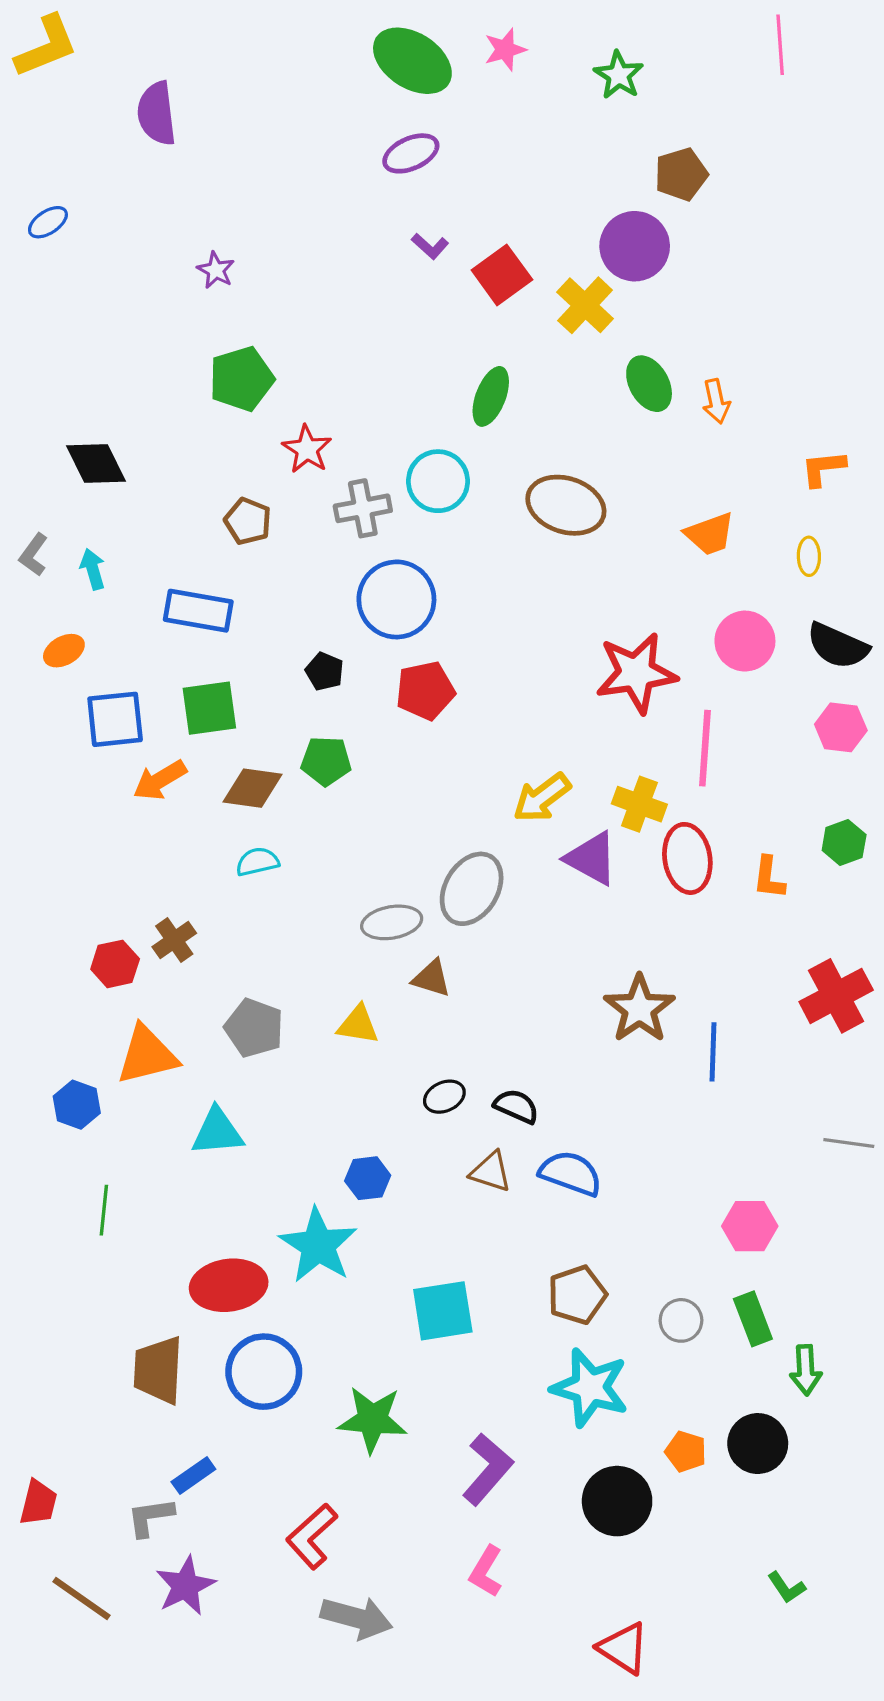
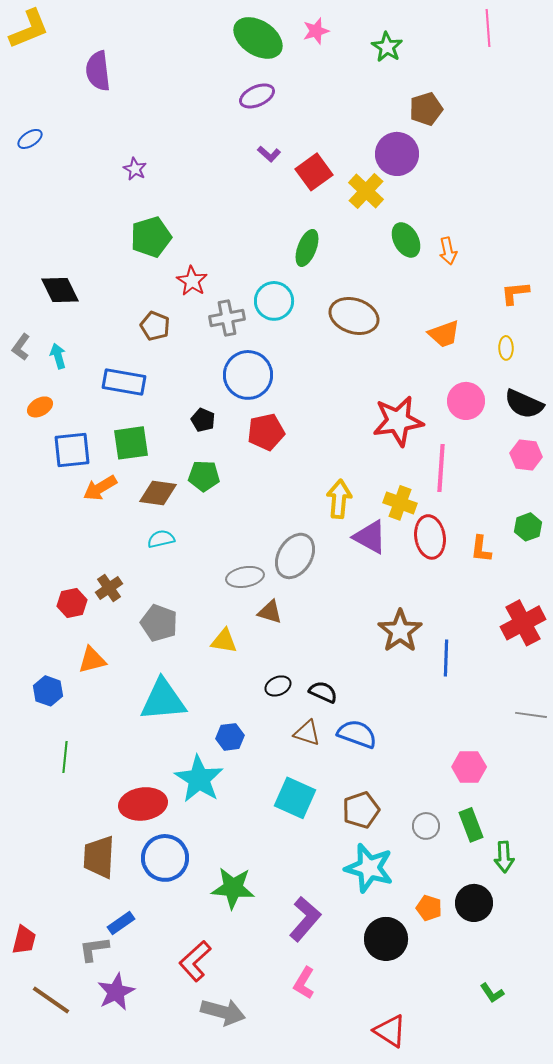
yellow arrow: (542, 798) -> (339, 499), turned 132
gray pentagon: (254, 1028) -> (159, 623), moved
orange triangle: (147, 1055) -> (92, 660), size x0.7
cyan triangle: (217, 1132) -> (163, 700), moved, size x1.4
cyan square: (443, 1311) -> (295, 798), moved, turned 33

